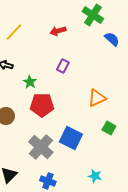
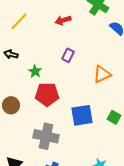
orange triangle: (97, 98) -> (102, 74), moved
blue square: (71, 138) -> (82, 115), moved, turned -35
gray cross: (41, 147) -> (46, 136), turned -30

